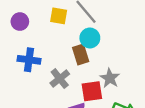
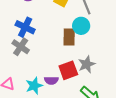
gray cross: (60, 79) -> (21, 47), moved, turned -36
red square: (92, 91) -> (68, 70), turned -30

